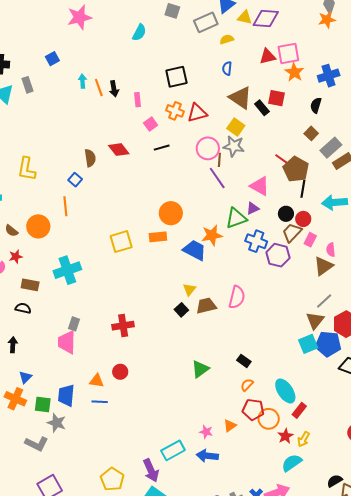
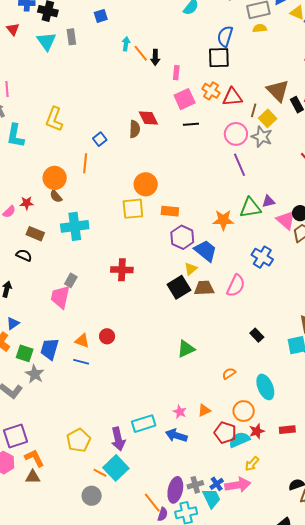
yellow semicircle: (227, 39) -> (260, 28), moved
blue semicircle: (227, 68) -> (225, 36), moved, size x1.5
orange line: (99, 87) -> (141, 53), turned -30
pink square: (151, 124) -> (185, 99), size x1.5
brown semicircle: (90, 158) -> (135, 129), moved
brown line: (219, 160) -> (254, 110), moved
pink triangle: (260, 186) -> (286, 220), moved
orange circle: (171, 213) -> (146, 184), moved
brown semicircle: (11, 231) -> (56, 196), moved
blue cross: (256, 241) -> (262, 257), moved
blue trapezoid: (195, 250) -> (206, 251), moved
purple hexagon: (278, 255) -> (182, 237), moved
black square: (181, 310) -> (179, 287), size x1.6
red cross: (123, 326) -> (122, 270), moved
black rectangle: (244, 361) -> (257, 335), moved
red pentagon: (253, 410) -> (225, 433), moved
red rectangle: (299, 410) -> (287, 430), moved, turned 35
yellow arrow: (304, 439) -> (252, 464), moved
cyan semicircle: (292, 463) -> (239, 440), moved

